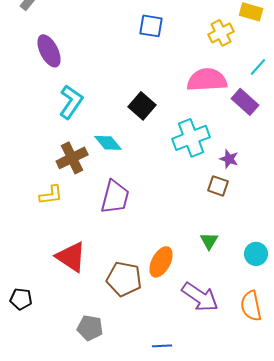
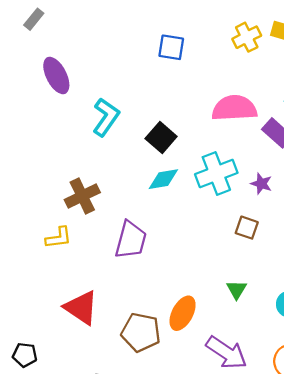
yellow cross: (221, 33) -> (247, 37), moved
cyan L-shape: (71, 102) -> (106, 117), moved
cyan diamond: (108, 143) -> (163, 179), moved, turned -60
purple star: (229, 159) -> (261, 184), moved

